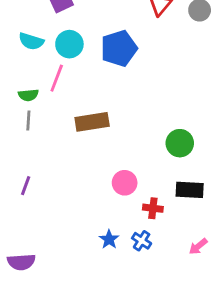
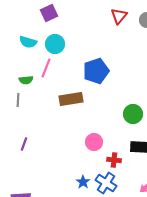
blue pentagon: (119, 48) -> (96, 71), moved
gray line: (28, 121) -> (18, 100), moved
blue cross: (142, 241) -> (106, 183), size x1.5

